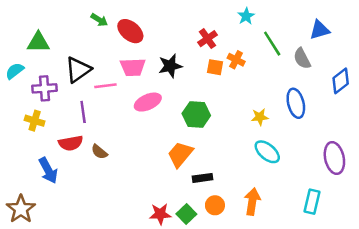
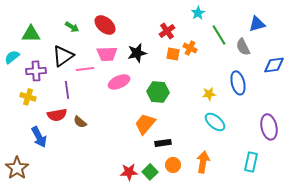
green arrow: (99, 20) -> (72, 27), moved
blue diamond: (341, 81) -> (274, 65), turned 30

